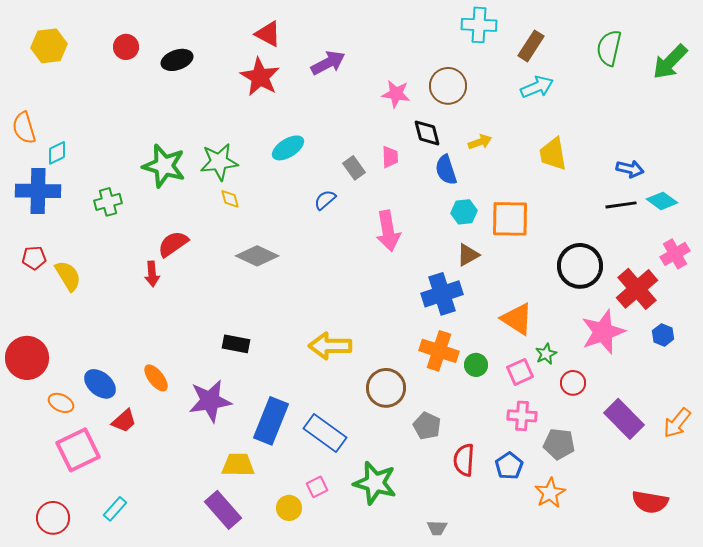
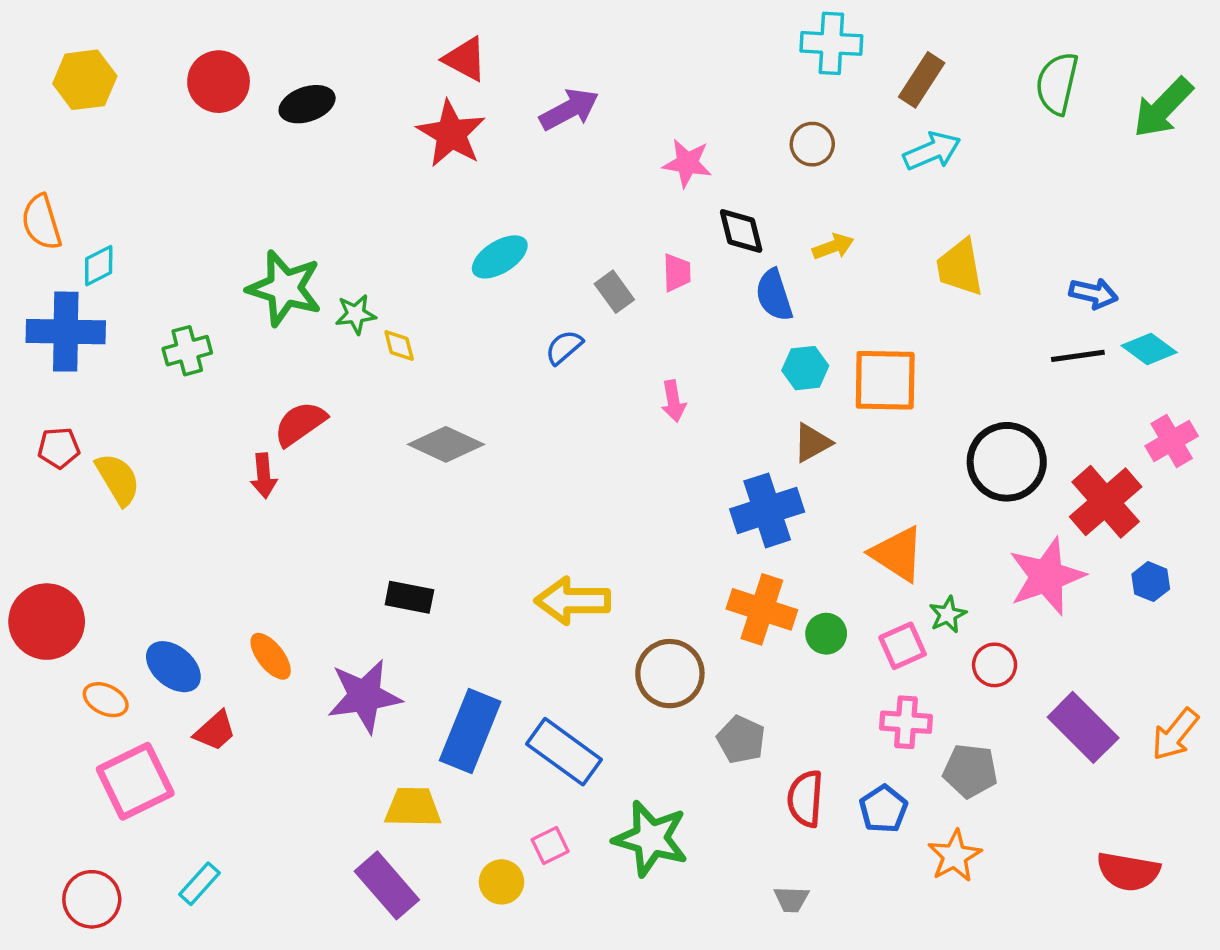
red circle: (126, 47) -> (219, 82), size x1.4
brown circle: (448, 86) -> (812, 144), moved, size x0.7
green star: (219, 162) -> (356, 314), moved, size x0.6
pink arrow: (388, 231) -> (673, 401), size x0.6
gray trapezoid: (437, 528) -> (791, 899), moved

